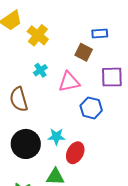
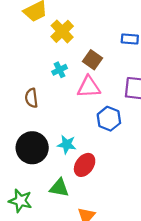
brown square: (84, 52) -> (93, 60), moved
brown semicircle: (19, 99) -> (31, 98), size x0.7

